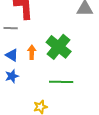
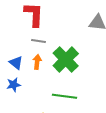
gray line: (11, 28) -> (38, 41), moved

